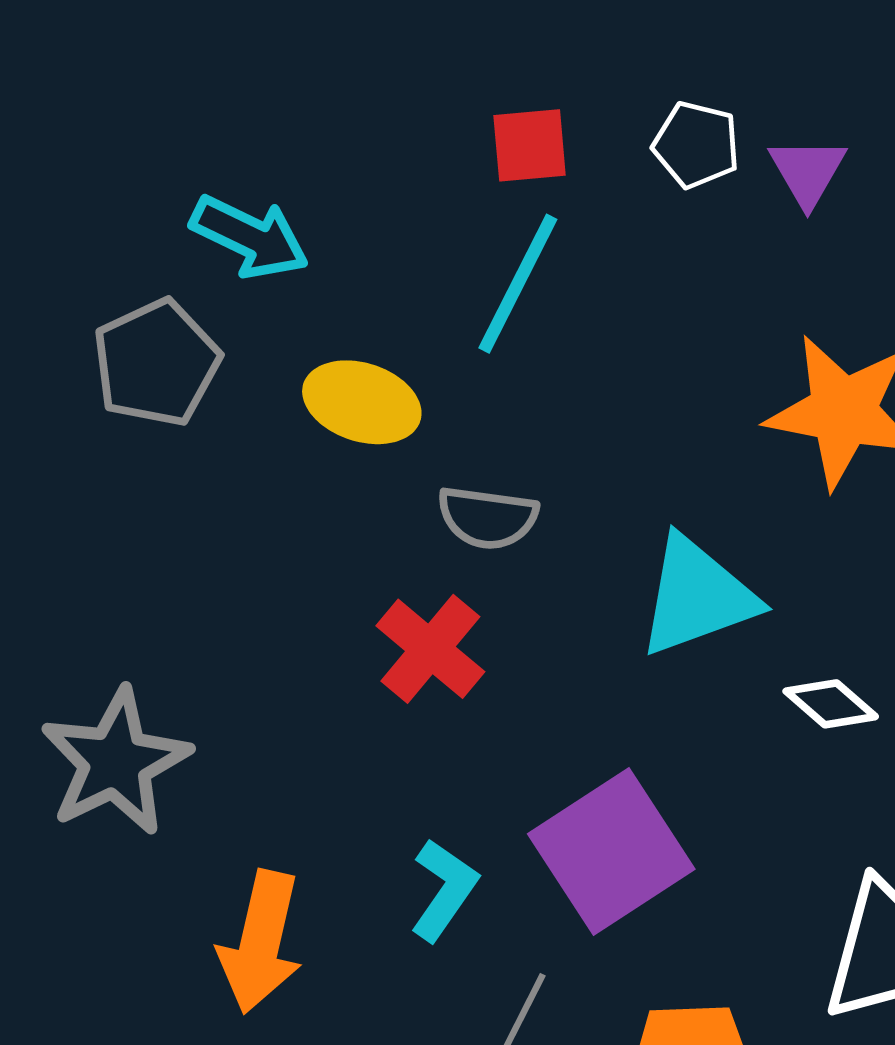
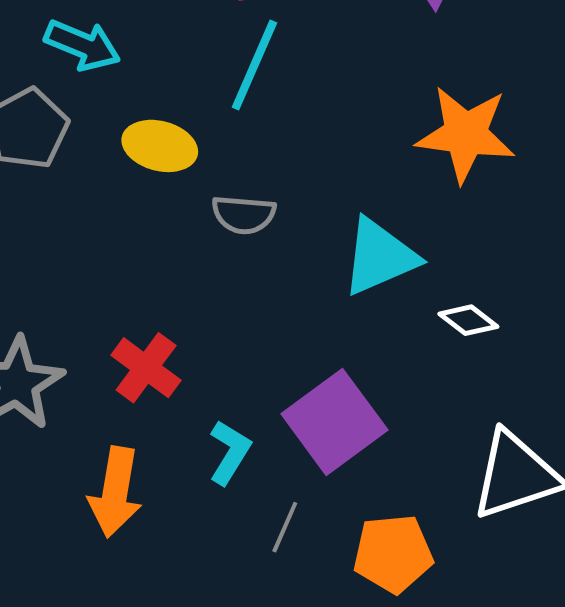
red cross: (430, 649) -> (146, 368), moved

